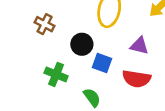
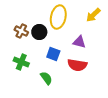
brown cross: (45, 24) -> (21, 31), moved
black circle: (82, 44) -> (39, 32), moved

